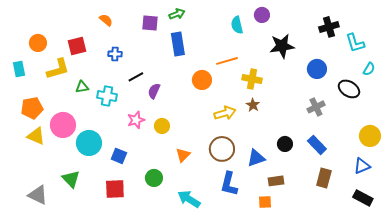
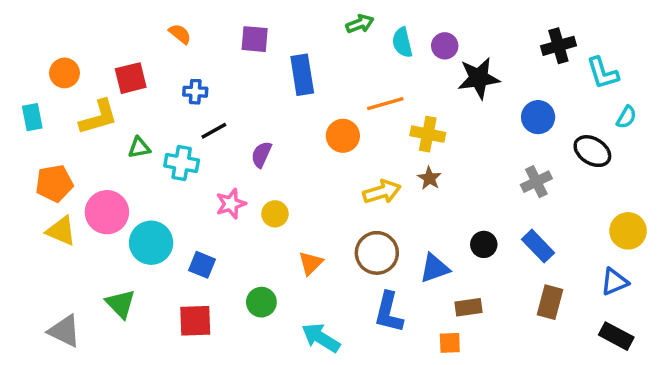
green arrow: (177, 14) -> (360, 24), moved
purple circle: (262, 15) -> (445, 46), moved
black line: (136, 77) -> (214, 131), moved

